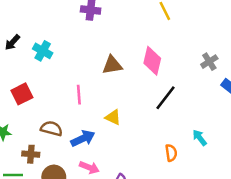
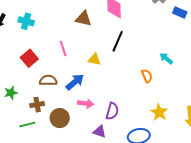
brown triangle: (112, 65) -> (83, 19), turned 36
red square: (22, 94) -> (29, 58), moved
black line: (165, 98) -> (118, 41), moved

